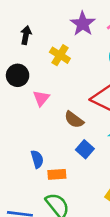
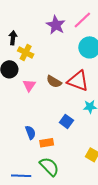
yellow cross: (60, 55) -> (26, 53), moved
brown semicircle: (74, 120) -> (54, 82), moved

